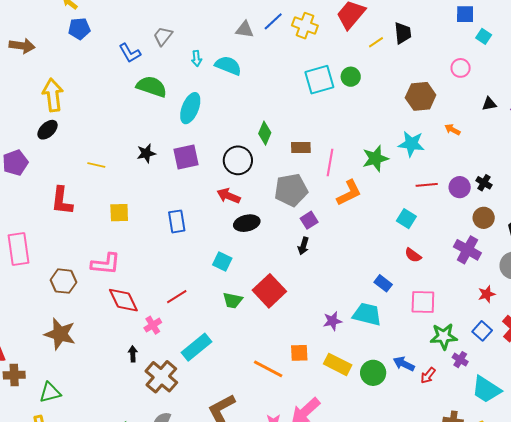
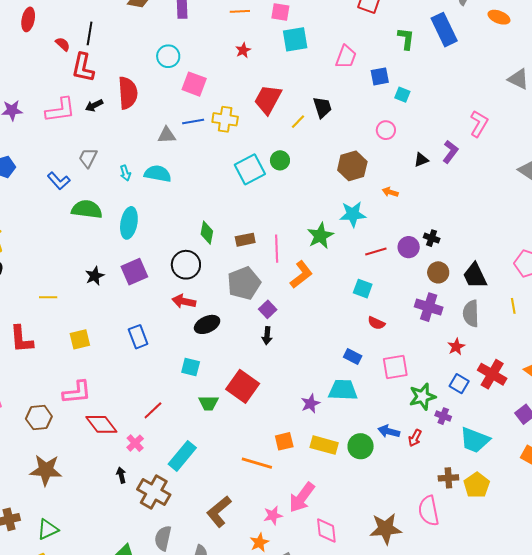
blue line: (273, 21) -> (193, 122), turned 45

